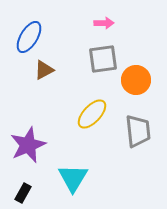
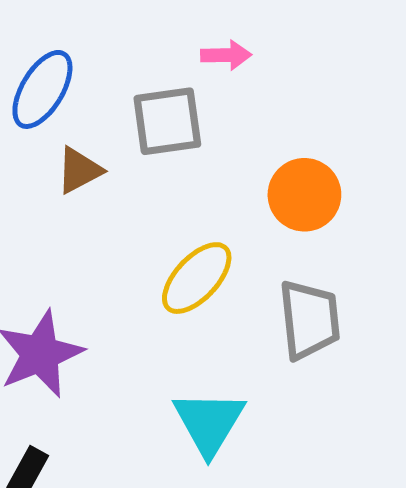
gray square: (103, 59) -> (167, 121), moved
cyan triangle: (73, 178) -> (209, 422), moved

